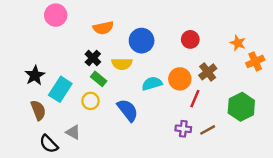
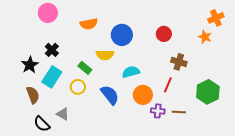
black cross: (93, 58) -> (52, 50), moved
orange cross: (255, 61) -> (216, 18), moved
brown cross: (208, 72) -> (179, 62), turned -35
orange circle: (180, 79) -> (143, 95), moved
brown line: (208, 130) -> (179, 112), turned 32

